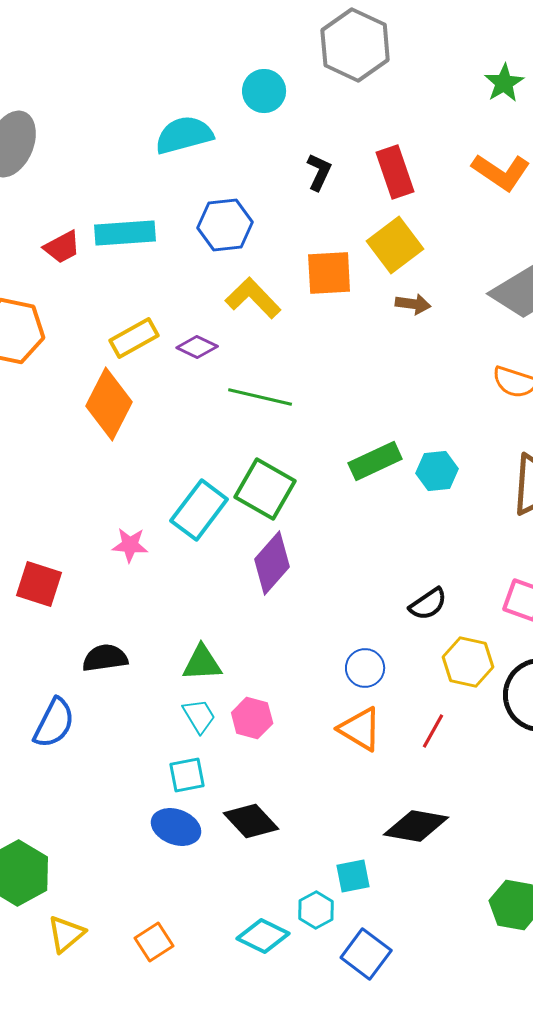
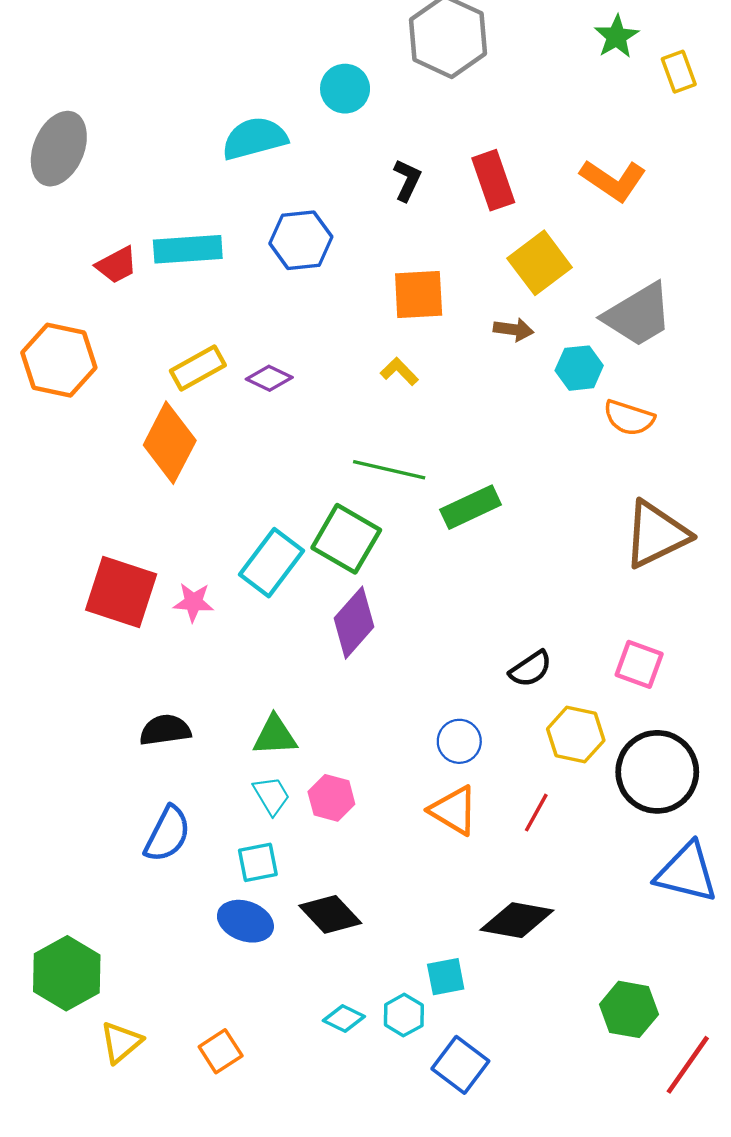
green star: (504, 83) -> (617, 37), moved
yellow square: (395, 245) -> (540, 263), moved
yellow L-shape: (253, 298) -> (399, 371), moved, size x0.6
green line: (260, 397) -> (389, 470), moved
cyan hexagon: (437, 471) -> (579, 368), moved
red square: (39, 584) -> (121, 592), moved, size x1.4
blue semicircle: (54, 723) -> (167, 834), moved
cyan diamond: (263, 936) -> (344, 1018), moved, size x0.7

